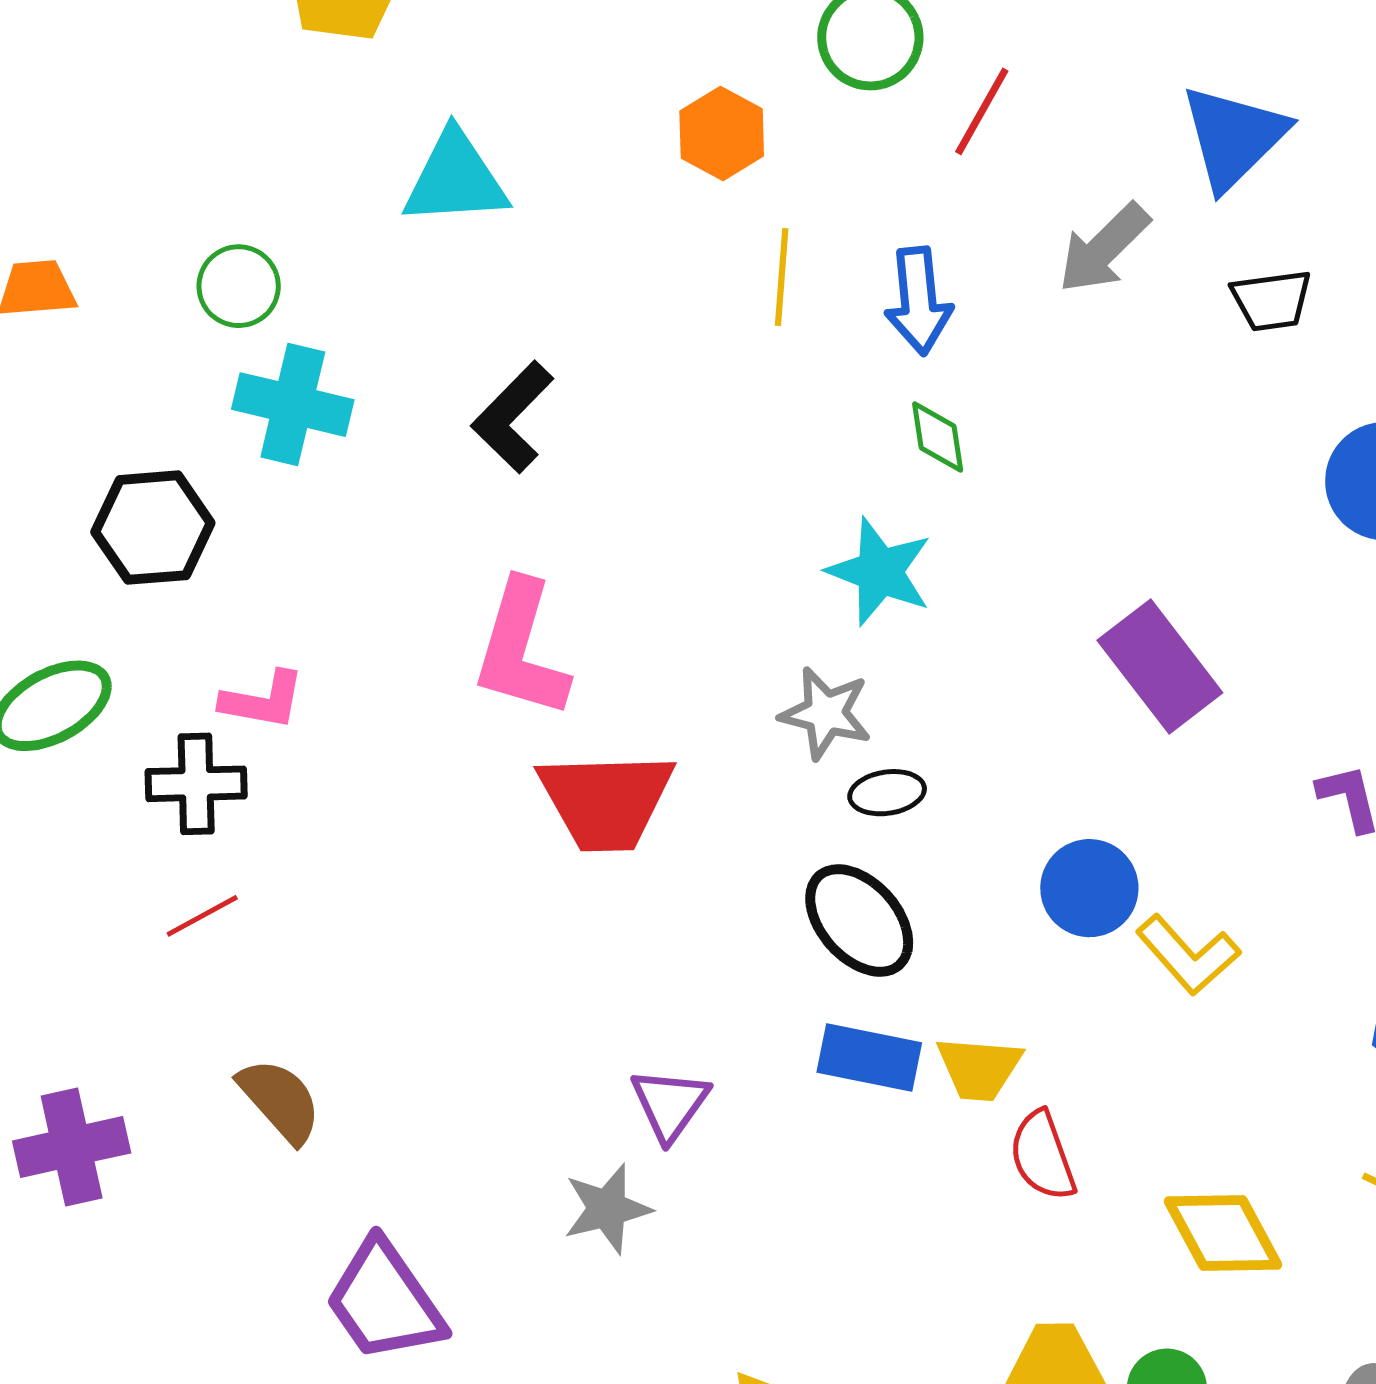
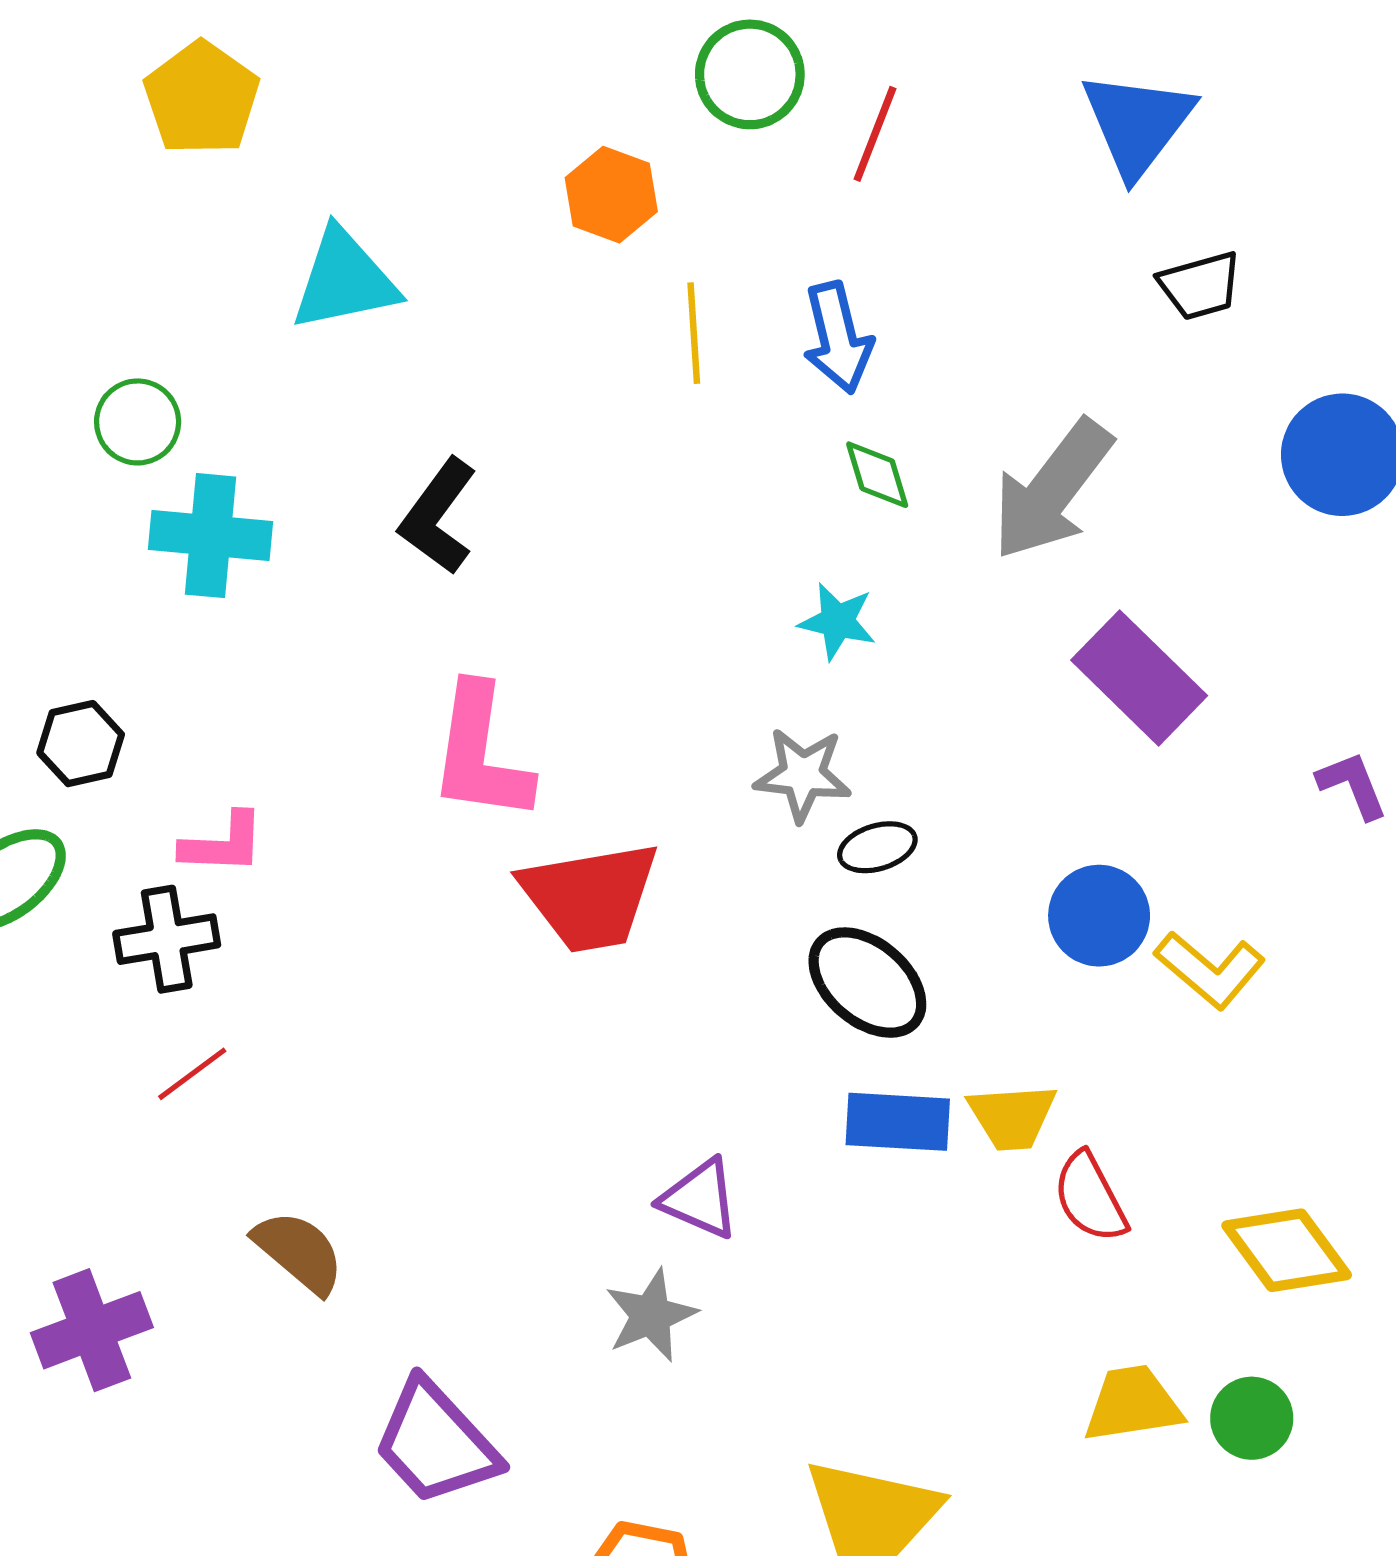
gray arrow: (1104, 248) -> (1052, 490), moved, size x1.4
black hexagon: (153, 528) -> (81, 744), moved, size x0.7
cyan star: (880, 572) -> (837, 621), size x0.7
purple triangle: (670, 1104) -> (700, 1199), turned -34

